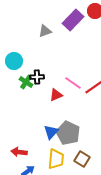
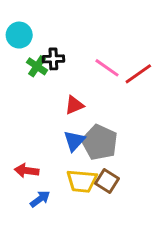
red triangle: (56, 95) -> (74, 105), moved
yellow trapezoid: (56, 159) -> (82, 181), turned 90
brown square: (82, 159) -> (107, 181), moved

